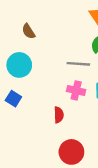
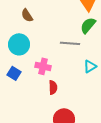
pink cross: (76, 90) -> (43, 66), moved

